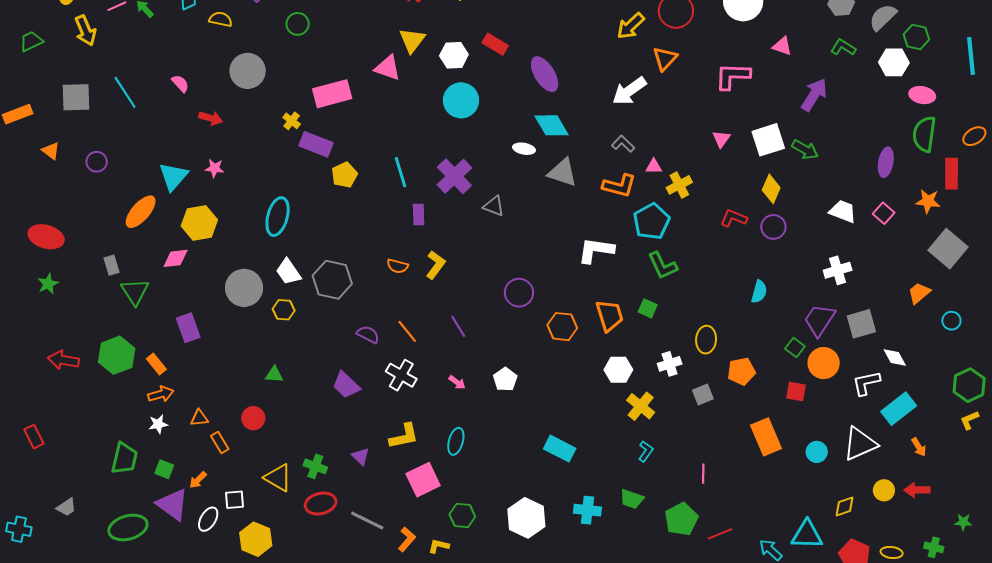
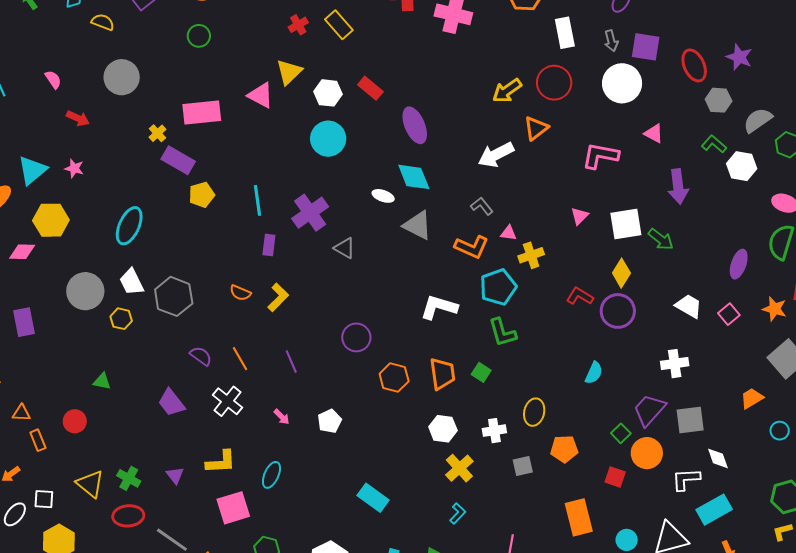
green circle: (298, 24) -> (199, 36), moved
white hexagon: (894, 62) -> (742, 166), moved
purple arrow: (814, 95) -> (678, 187), turned 132
purple circle: (773, 227) -> (618, 311), size x1.4

